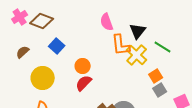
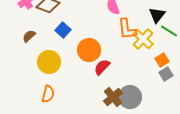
black triangle: (138, 31) -> (157, 15), moved
orange circle: (83, 66) -> (89, 50), size x1.5
red semicircle: (84, 83) -> (102, 67), moved

